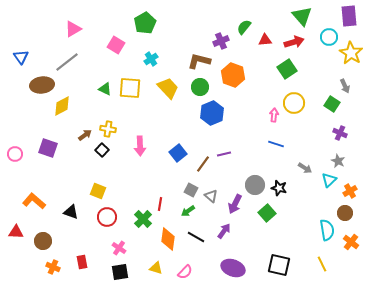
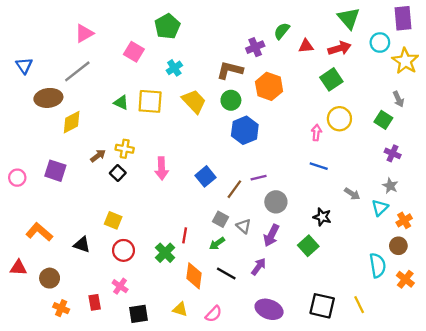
gray circle: (255, 185) -> (276, 202), moved
pink cross: (119, 248) -> (120, 286), moved
yellow line: (322, 264) -> (359, 305), moved

